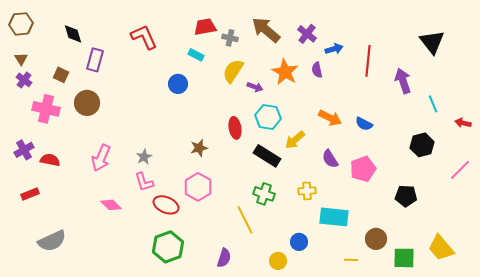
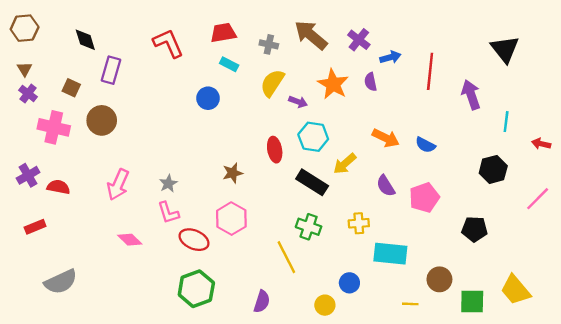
red trapezoid: (205, 27) -> (223, 33), moved
cyan line: (433, 104) -> (506, 122), turned 30

